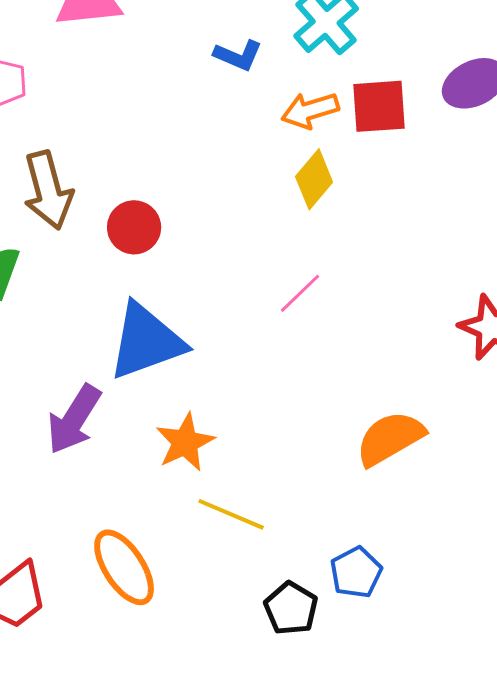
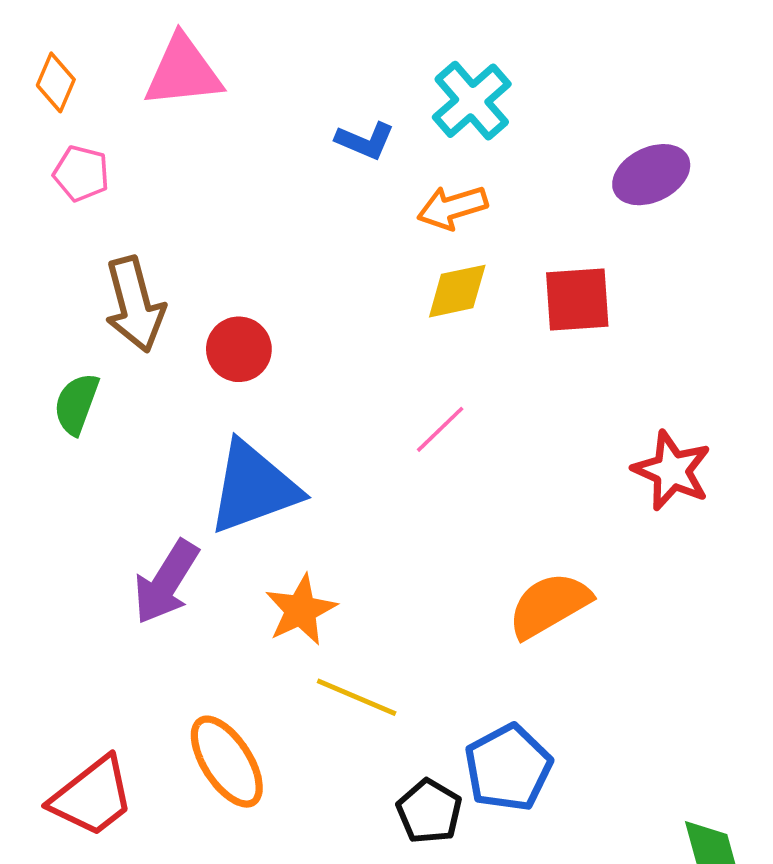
red square: (379, 106) -> (577, 300), moved
yellow diamond: (314, 179) -> (457, 291), turned 38
blue pentagon: (356, 572) -> (508, 768), size x1.4

